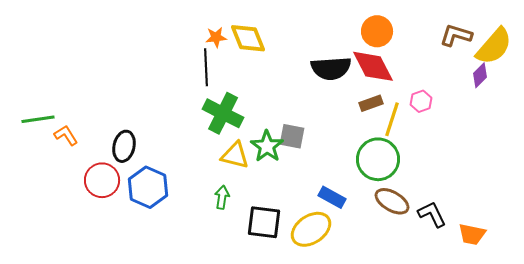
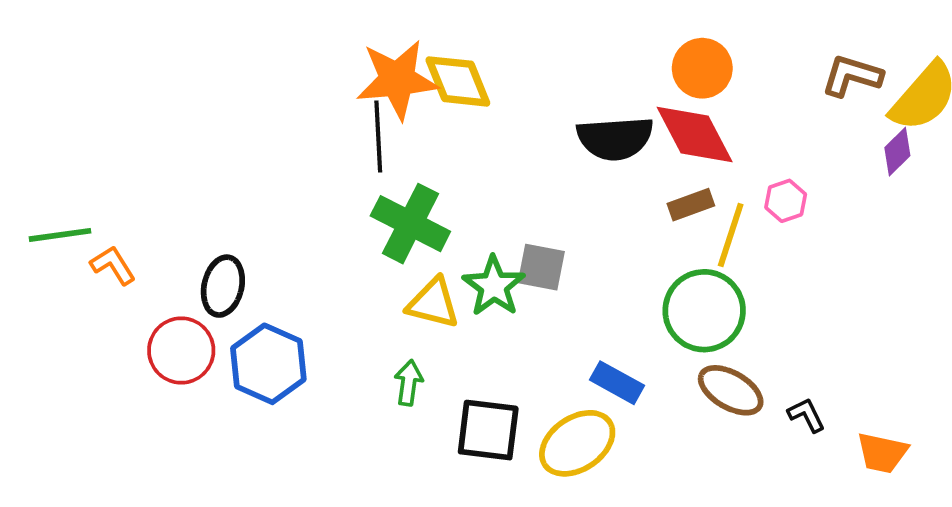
orange star: (216, 37) -> (397, 80), size x2.0
black L-shape: (432, 214) -> (806, 415), size x0.7

